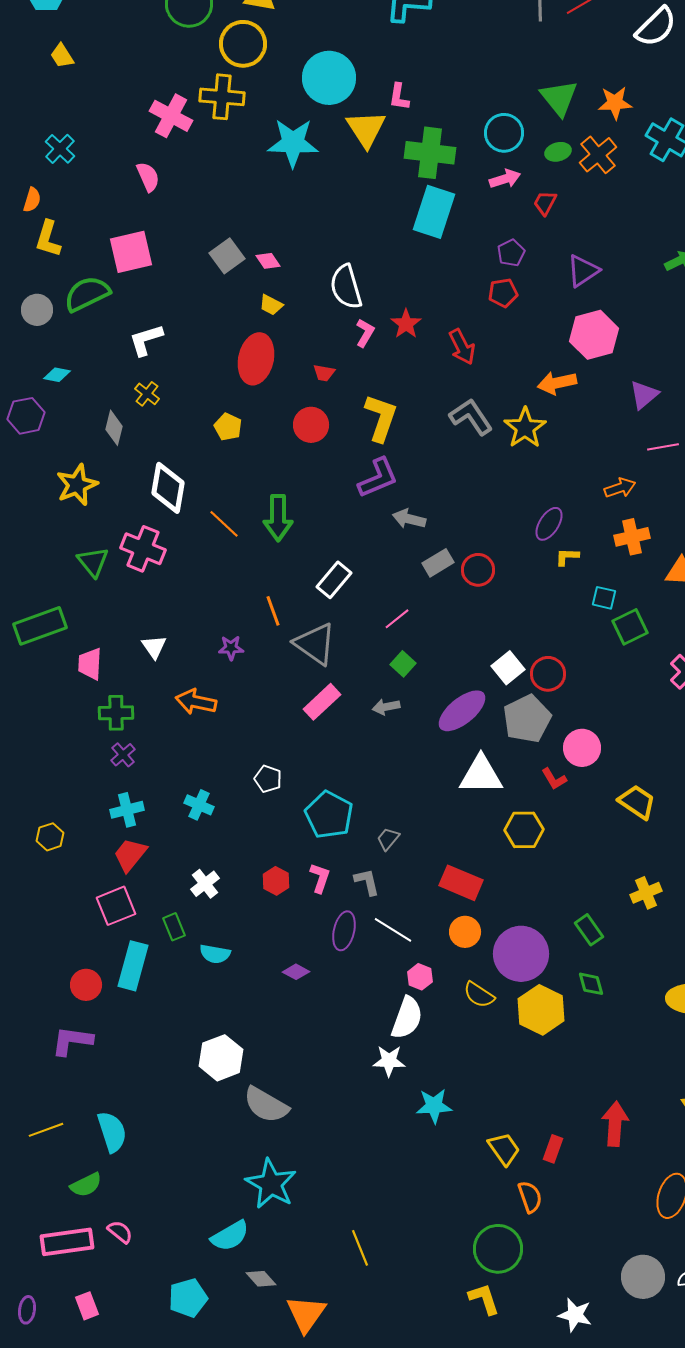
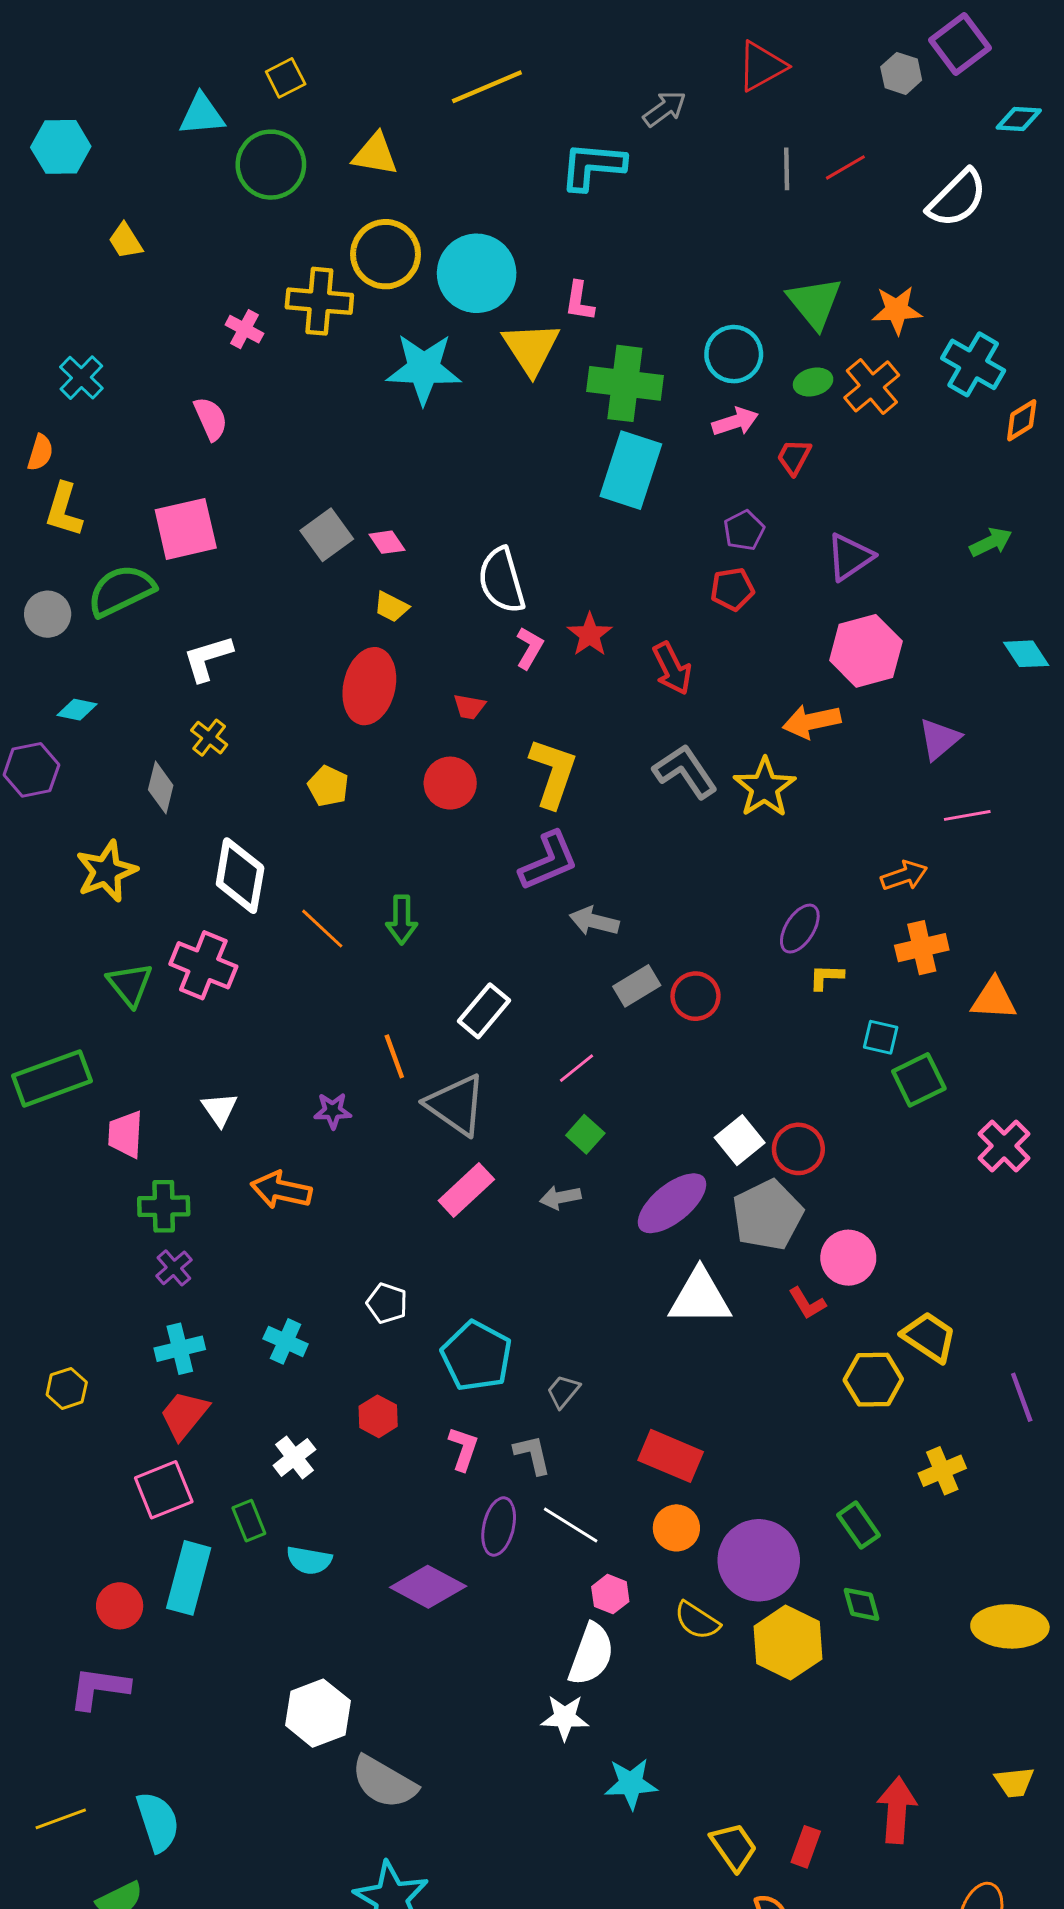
yellow circle: (243, 44) -> (386, 254), moved
yellow trapezoid: (62, 56) -> (125, 241), moved
pink cross: (171, 116) -> (244, 329), size x0.6
green arrow: (278, 518) -> (402, 920), size x0.7
yellow hexagon: (524, 830) -> (873, 1380), moved
red hexagon: (276, 881) -> (378, 1416), moved
purple diamond: (296, 972) -> (428, 1587), size x1.8

